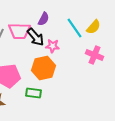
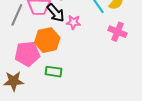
orange hexagon: (44, 68) -> (47, 40), moved

